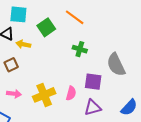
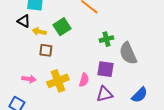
green square: (46, 27) -> (62, 27), moved
green cross: (80, 49) -> (106, 39), moved, turned -32
brown square: (11, 65) -> (46, 50), moved, turned 32

